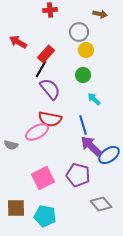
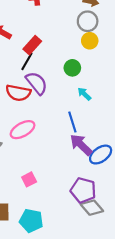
gray circle: (79, 32) -> (88, 21), moved
yellow circle: (86, 50) -> (90, 41), moved
red semicircle: (50, 119) -> (18, 93), moved
purple pentagon: (78, 175) -> (83, 190), moved
pink square: (43, 178) -> (29, 179), size x0.6

